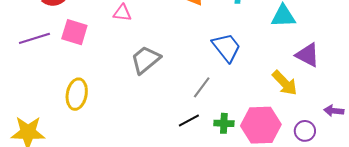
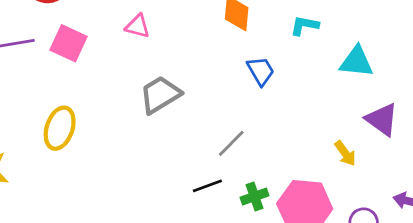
blue trapezoid: (226, 47) -> (261, 71), moved, size x0.7
yellow arrow: (285, 83) -> (345, 153), size x0.7
green cross: (224, 123) -> (255, 197), turned -30

